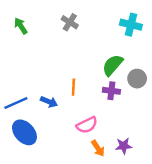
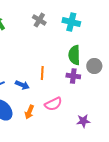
cyan cross: (131, 25) -> (71, 22), moved
green semicircle: (113, 65) -> (74, 55), turned -42
orange arrow: (98, 148) -> (29, 112), moved, turned 56

